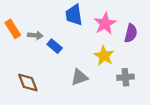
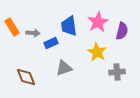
blue trapezoid: (74, 15) -> (69, 26), moved
blue rectangle: (55, 46) -> (51, 43), turned -64
gray triangle: (79, 77) -> (64, 68), moved

